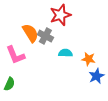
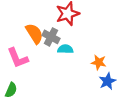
cyan semicircle: (65, 53) -> (65, 49), moved

